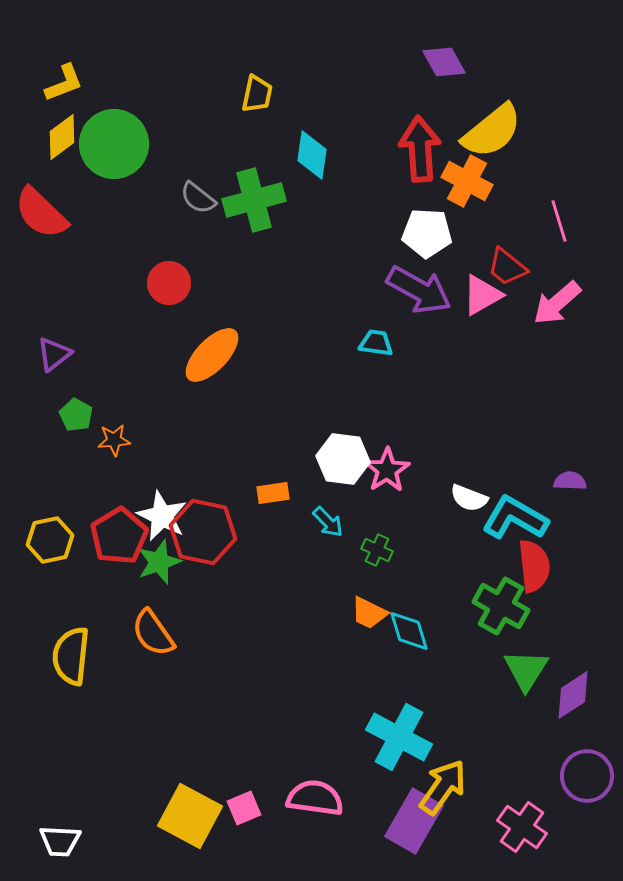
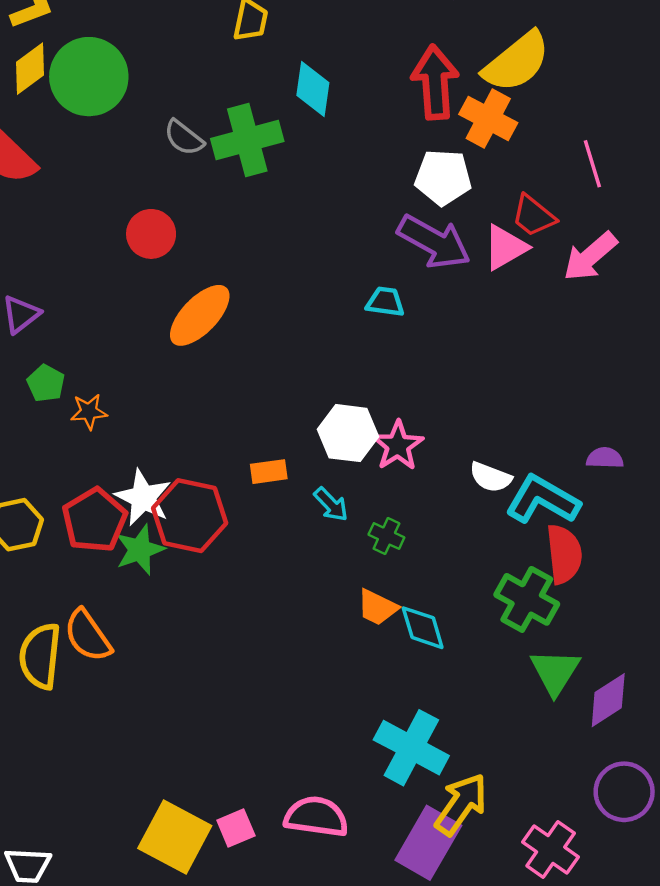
orange semicircle: (153, 633) -> (88, 636), moved

